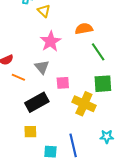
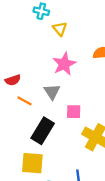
black rectangle: (37, 102) -> (43, 131), turned -35
yellow square: (30, 132) -> (32, 163), size x1.5

